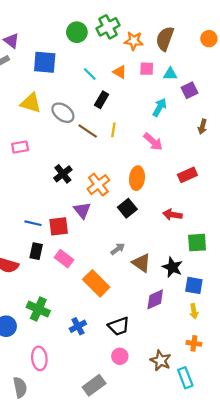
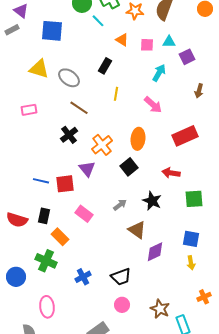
pink square: (147, 69) -> (147, 45), moved
cyan line: (90, 74) -> (98, 21), moved
brown line: (88, 131) -> (79, 108), moved
red rectangle: (187, 175) -> (185, 136), size x1.4
black rectangle: (36, 251) -> (44, 216), moved
pink rectangle: (64, 259) -> (84, 214), moved
brown triangle: (141, 263) -> (137, 230), moved
black star: (172, 267) -> (152, 201), moved
orange rectangle: (96, 283) -> (60, 237), moved, size x0.7
orange cross: (194, 343) -> (204, 297), moved, turned -32

